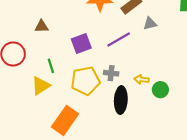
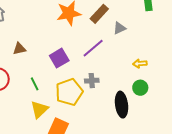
yellow arrow: (142, 79) -> (140, 63), moved
yellow triangle: (41, 86) -> (39, 109), moved
black ellipse: (121, 100) -> (122, 105), moved

